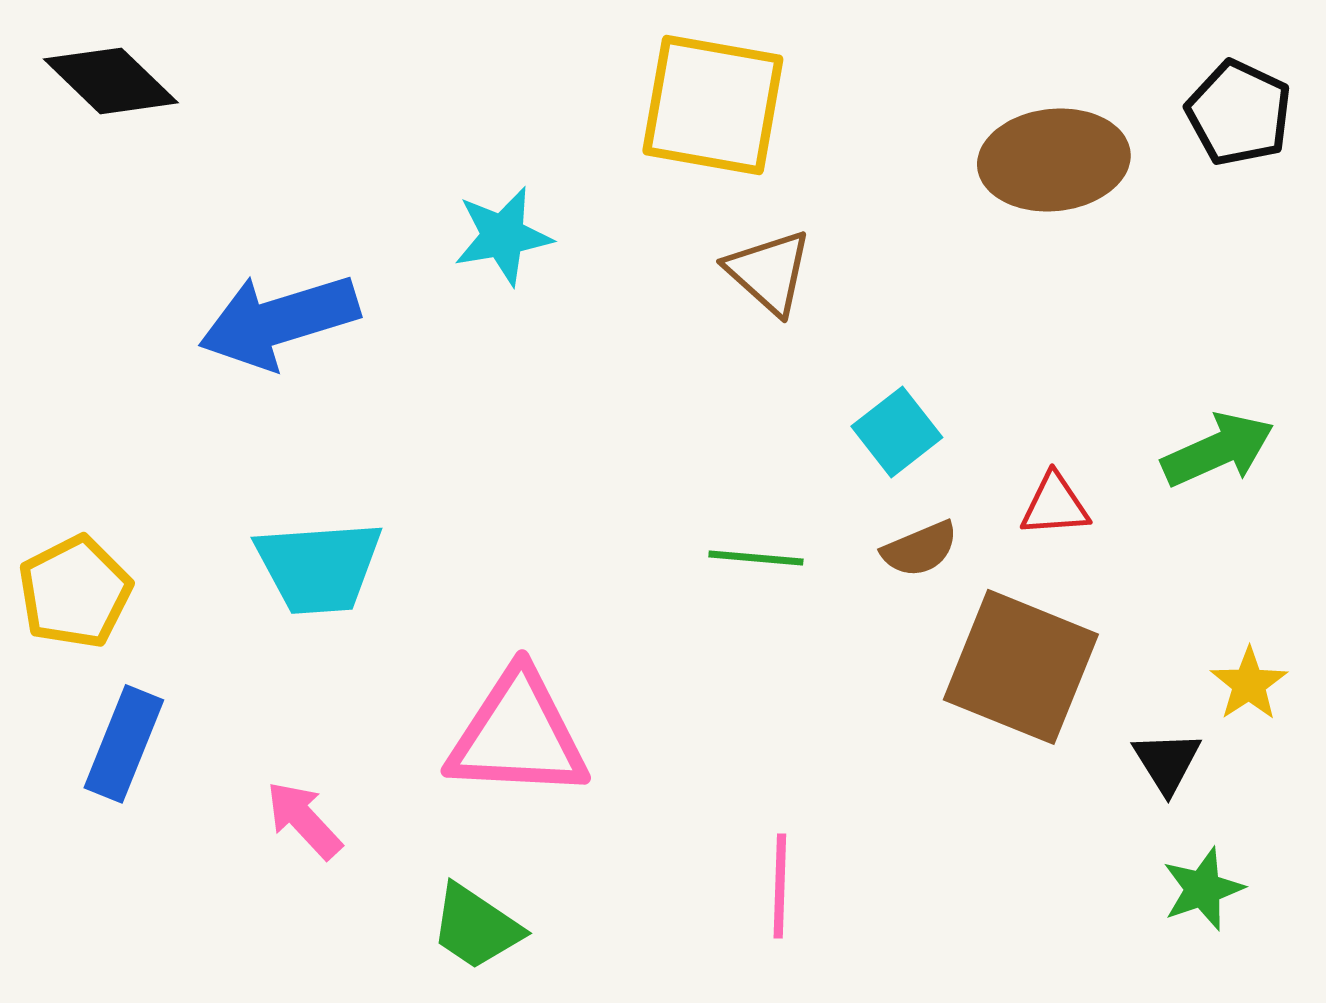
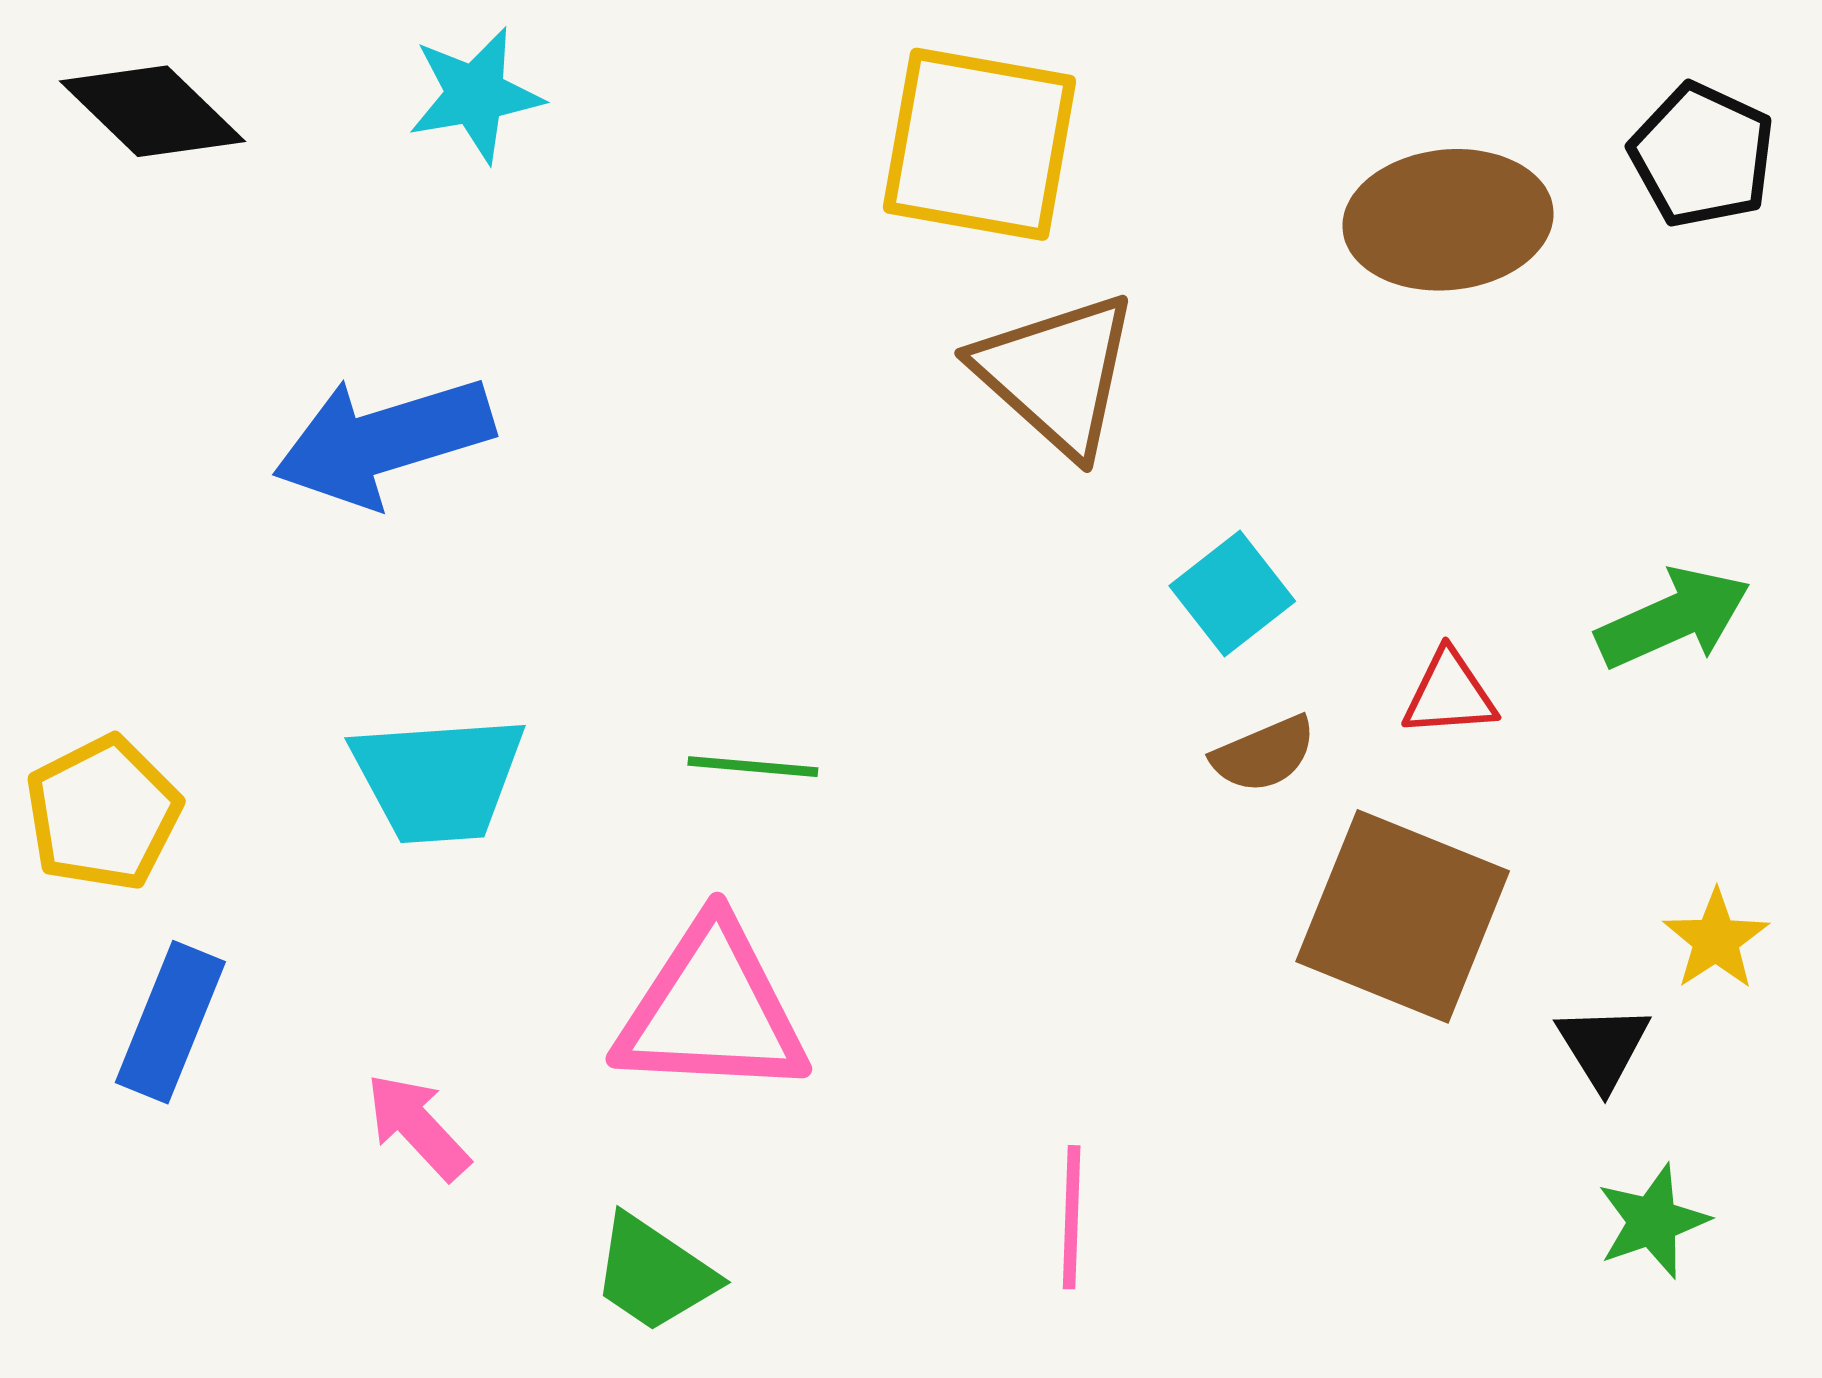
cyan star: (503, 236) -> (475, 95), moved
brown triangle: (769, 272) -> (1056, 374), size x1.4
green line: (756, 558) -> (753, 767), moved

